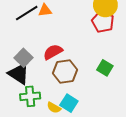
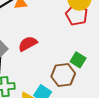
brown hexagon: (65, 71) -> (63, 75), moved

